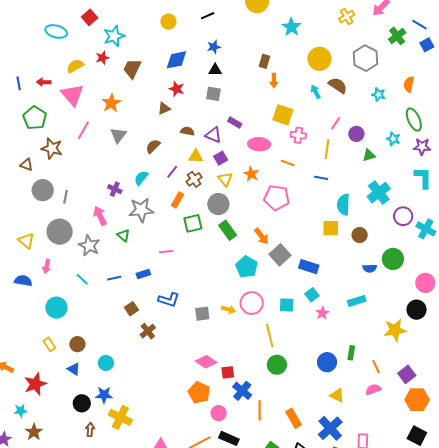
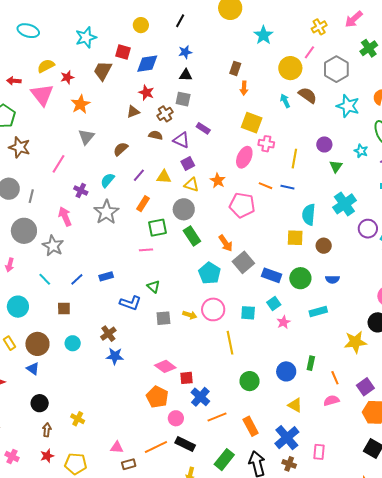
black line: (208, 16) -> (180, 21), turned -40
red square: (90, 17) -> (123, 52), moved, turned -35
red star: (102, 58) -> (67, 77), moved
cyan star: (379, 94) -> (348, 106), size x1.6
pink line: (336, 123) -> (309, 52), moved
pink line: (83, 130) -> (58, 164), moved
pink ellipse: (259, 144) -> (244, 157), moved, turned -70
green triangle: (369, 155) -> (336, 166), turned -40
yellow triangle: (196, 156) -> (164, 177), moved
orange line: (288, 163) -> (265, 186), moved
brown cross: (194, 179) -> (165, 114), moved
yellow triangle: (225, 179) -> (191, 185), turned -35
gray star: (141, 210) -> (106, 212), turned -30
green triangle: (123, 235) -> (154, 286), moved
pink line: (166, 252) -> (146, 250), moved
green circle: (393, 259) -> (300, 278), moved
blue line: (114, 278) -> (77, 279), turned -32
brown square: (131, 309) -> (64, 309), moved, turned 32
brown circle: (77, 344) -> (37, 344), size x1.5
cyan circle: (106, 363) -> (73, 343), moved
green circle: (277, 365) -> (250, 381), moved
blue star: (104, 395) -> (115, 356), moved
orange line: (260, 410) -> (217, 417), turned 66
yellow cross: (120, 417) -> (78, 419), size x0.6

